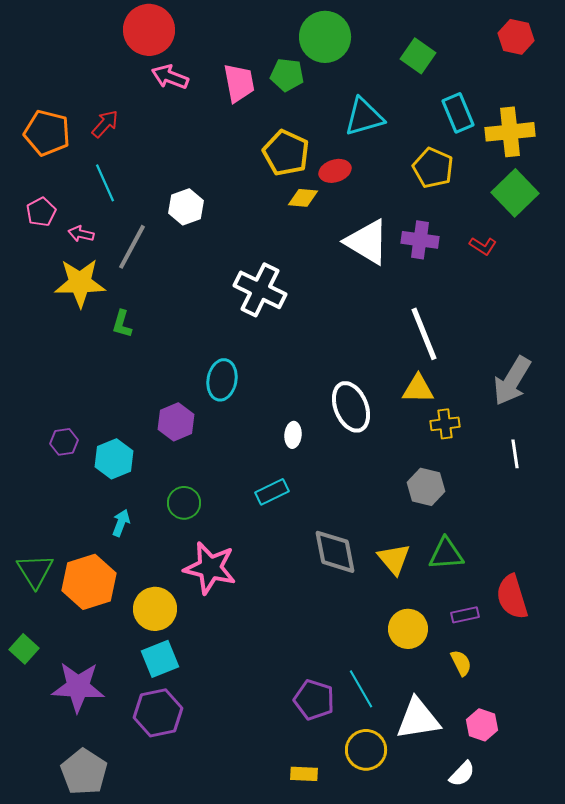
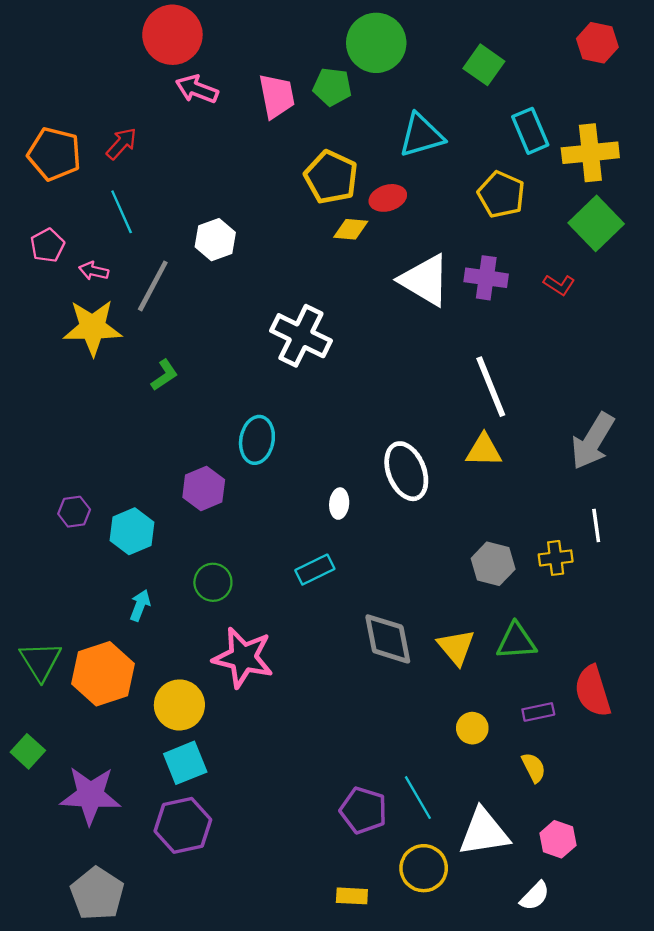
green L-shape: (122, 324) -> (164, 375), moved, turned -140
yellow cross: (445, 424) -> (556, 558), moved
yellow circle: (408, 629) -> (472, 728), size x0.7

